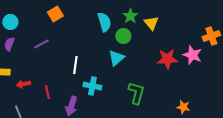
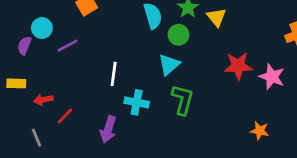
cyan circle: (10, 22) -> (42, 28), moved
pink star: (192, 55) -> (272, 77), moved
red line: (47, 92) -> (65, 116), moved, turned 56
green L-shape: (136, 93) -> (183, 100), moved

